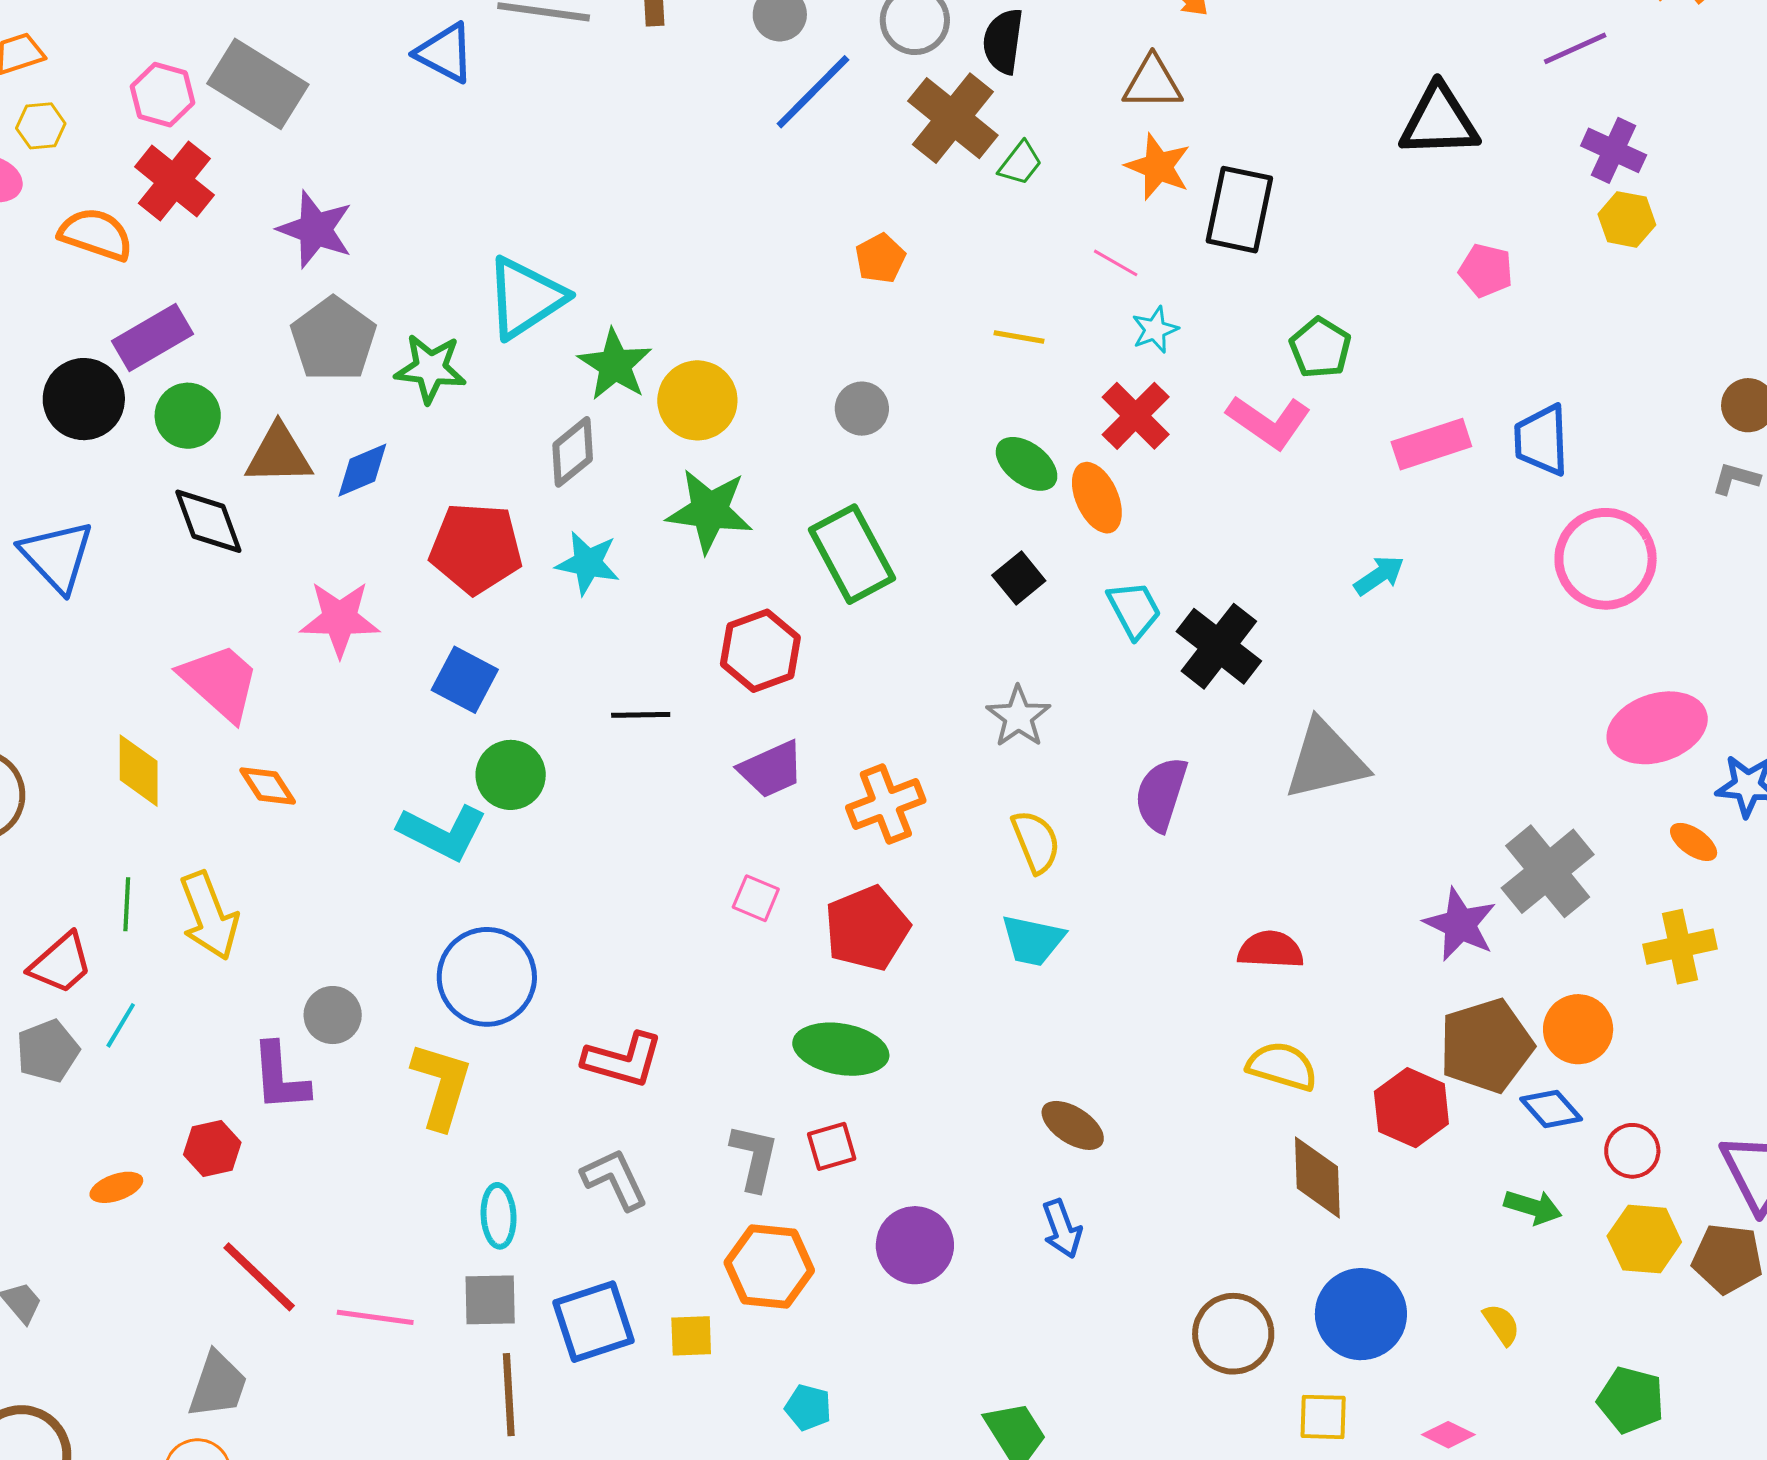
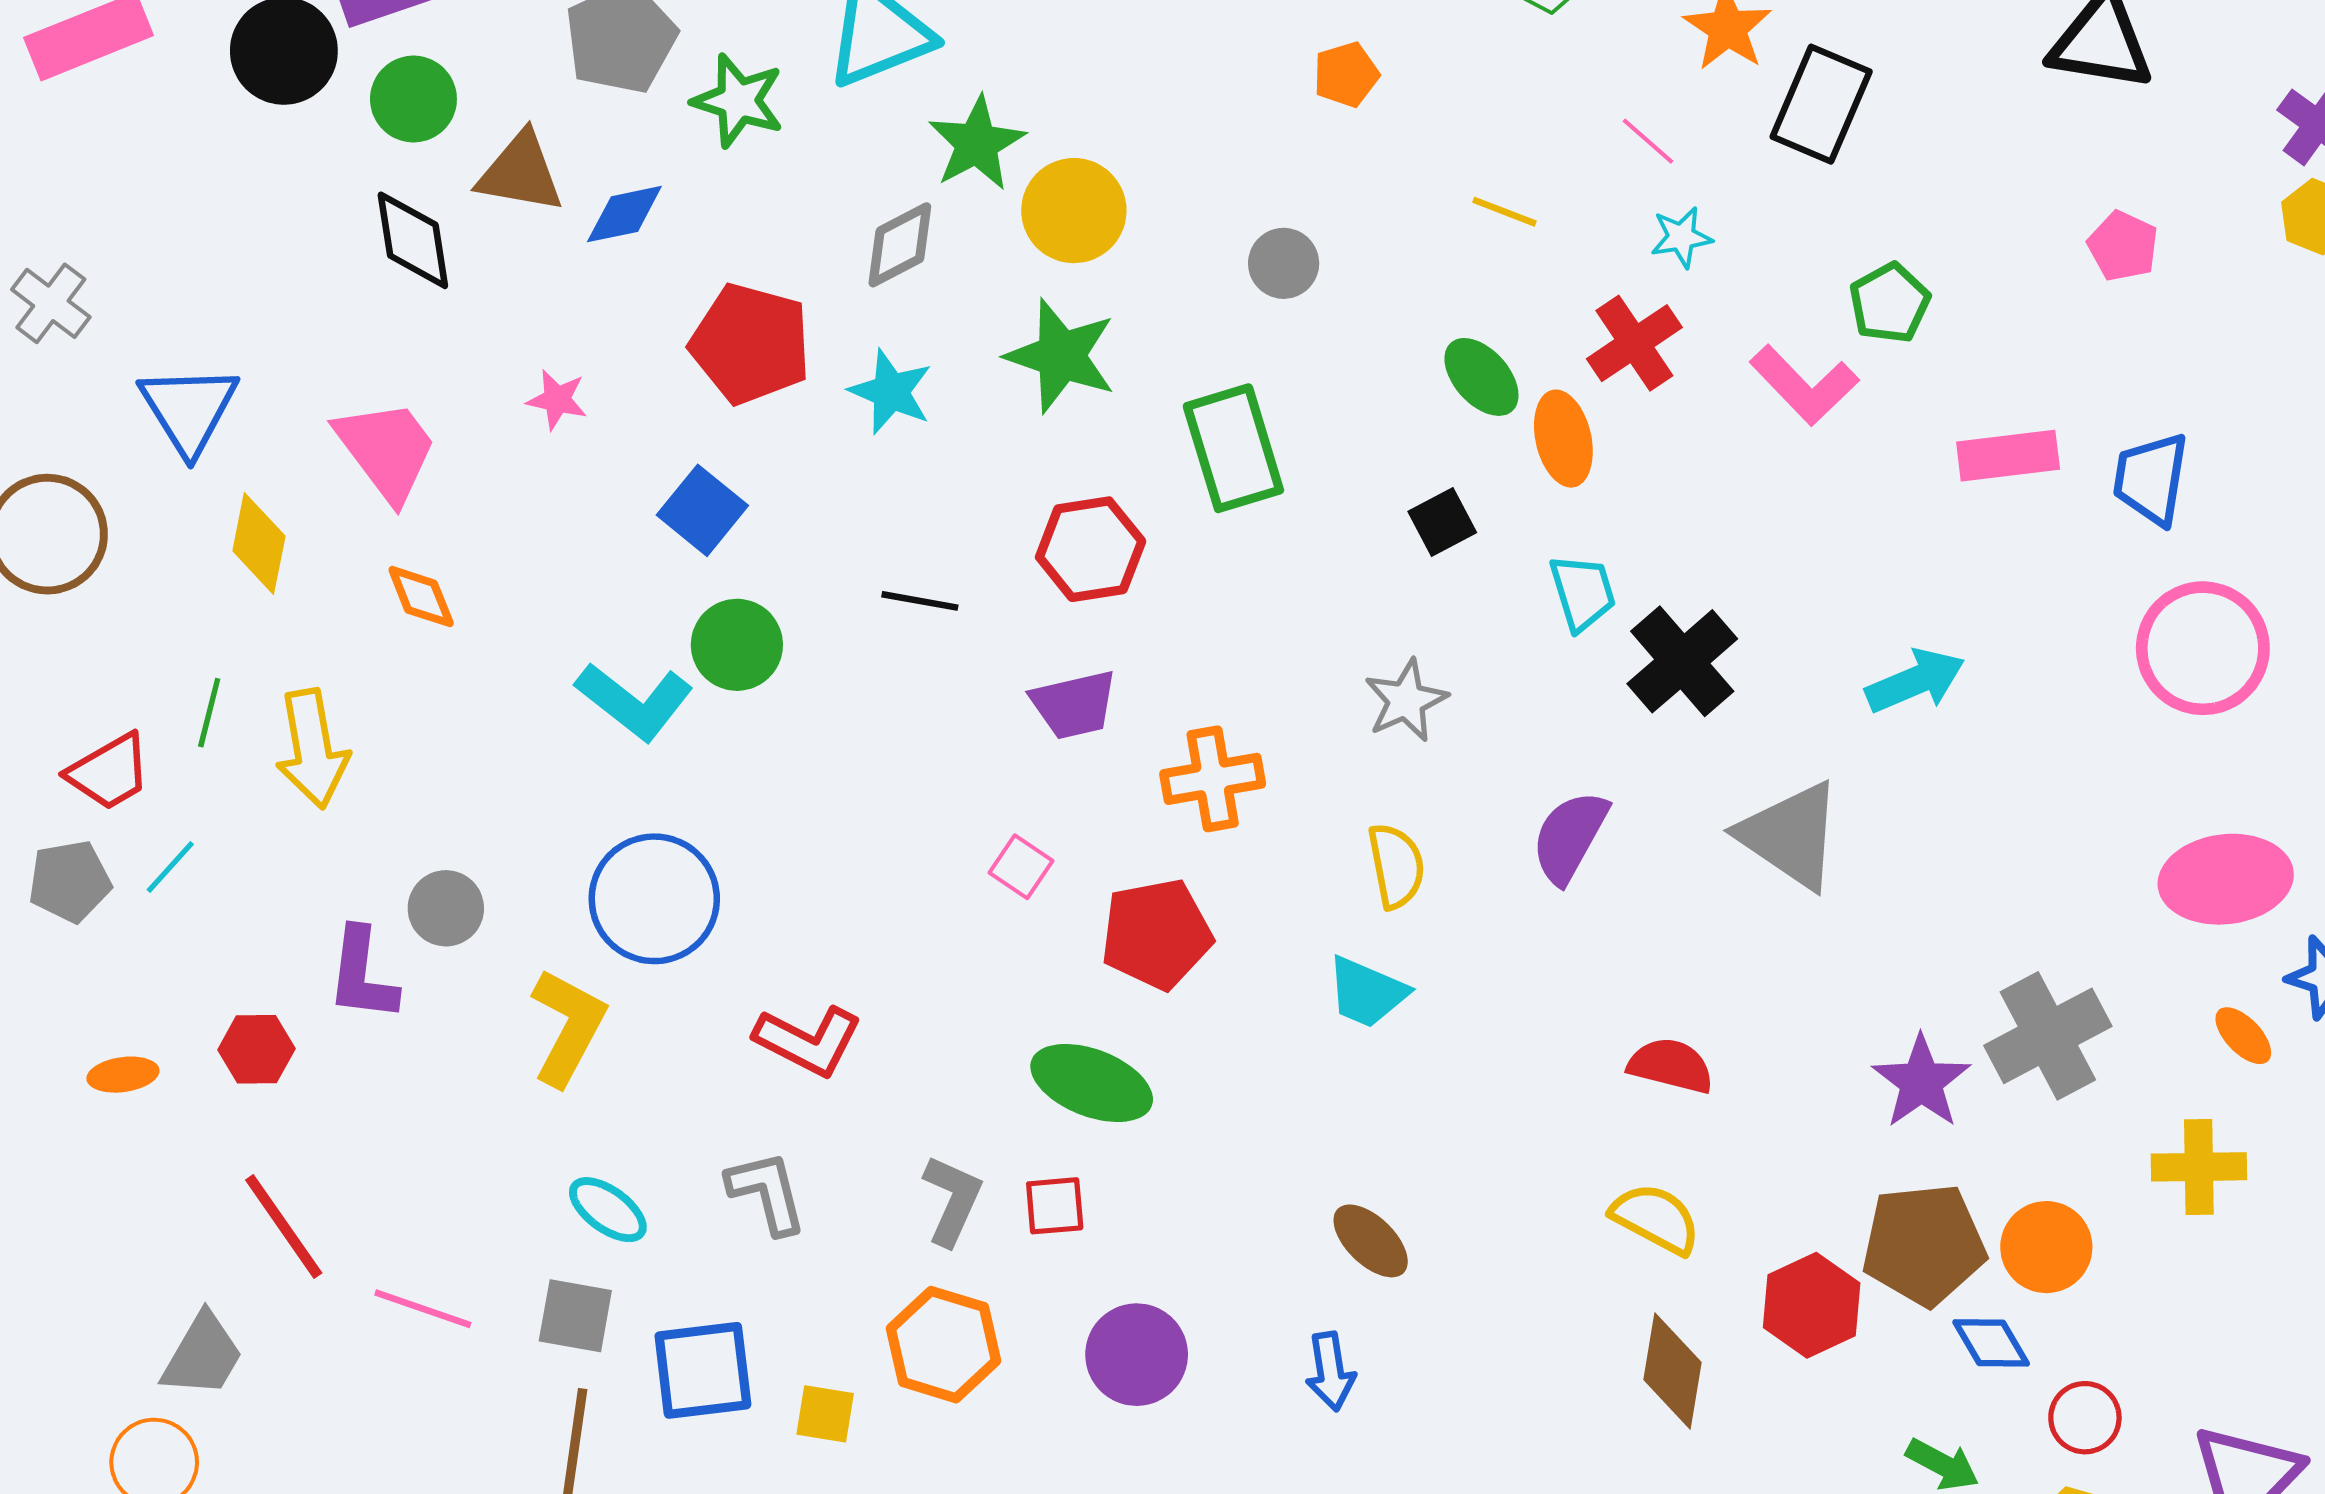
blue triangle: (57, 556) -> (189, 409), moved
cyan arrow: (1379, 575) -> (1915, 681), moved, size x1.4
pink star: (340, 619) -> (557, 400), size x0.6
gray triangle: (1326, 760) -> (1790, 835), turned 36
cyan ellipse: (499, 1216) -> (608, 1210), turned -62

